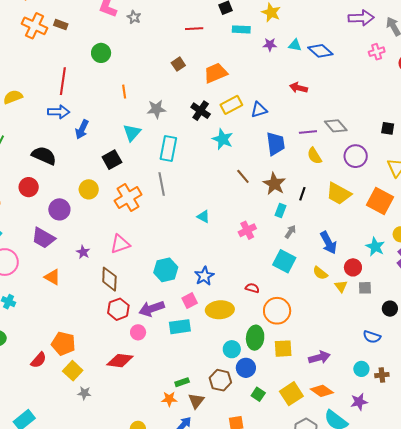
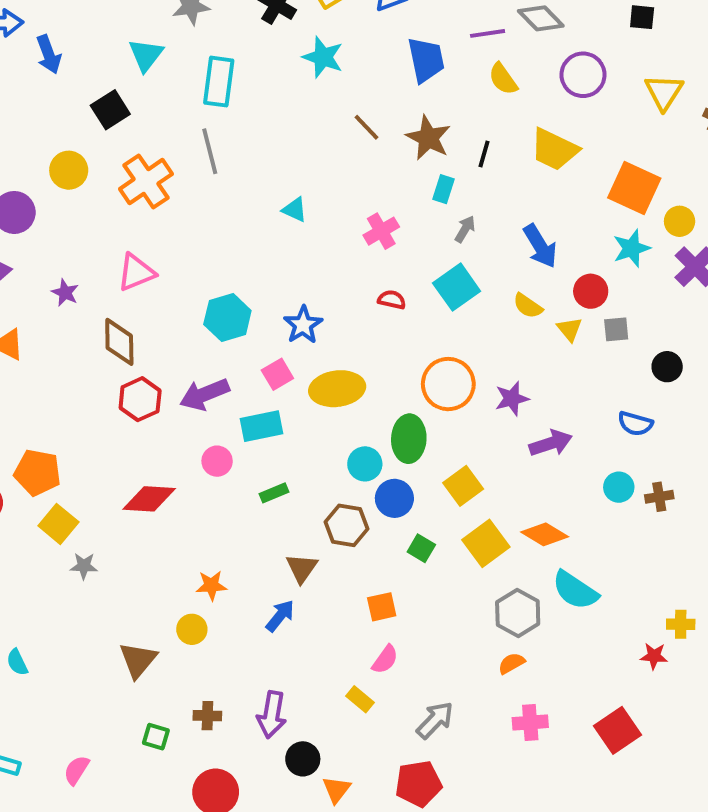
blue arrow: (82, 129) -> (49, 54), turned -42
orange square: (380, 201) -> (634, 188), moved
cyan star: (375, 247) -> (632, 248), turned 30
cyan square: (284, 261) -> (457, 287), turned 30
red semicircle: (252, 288) -> (392, 300), moved
pink circle: (138, 332) -> (217, 461), moved
yellow square: (283, 349) -> (463, 486), moved, turned -30
purple arrow: (319, 357) -> (551, 443), moved
green rectangle: (182, 382) -> (274, 493), moved
orange star: (169, 399) -> (211, 585), moved
purple star: (359, 402) -> (512, 399), moved

